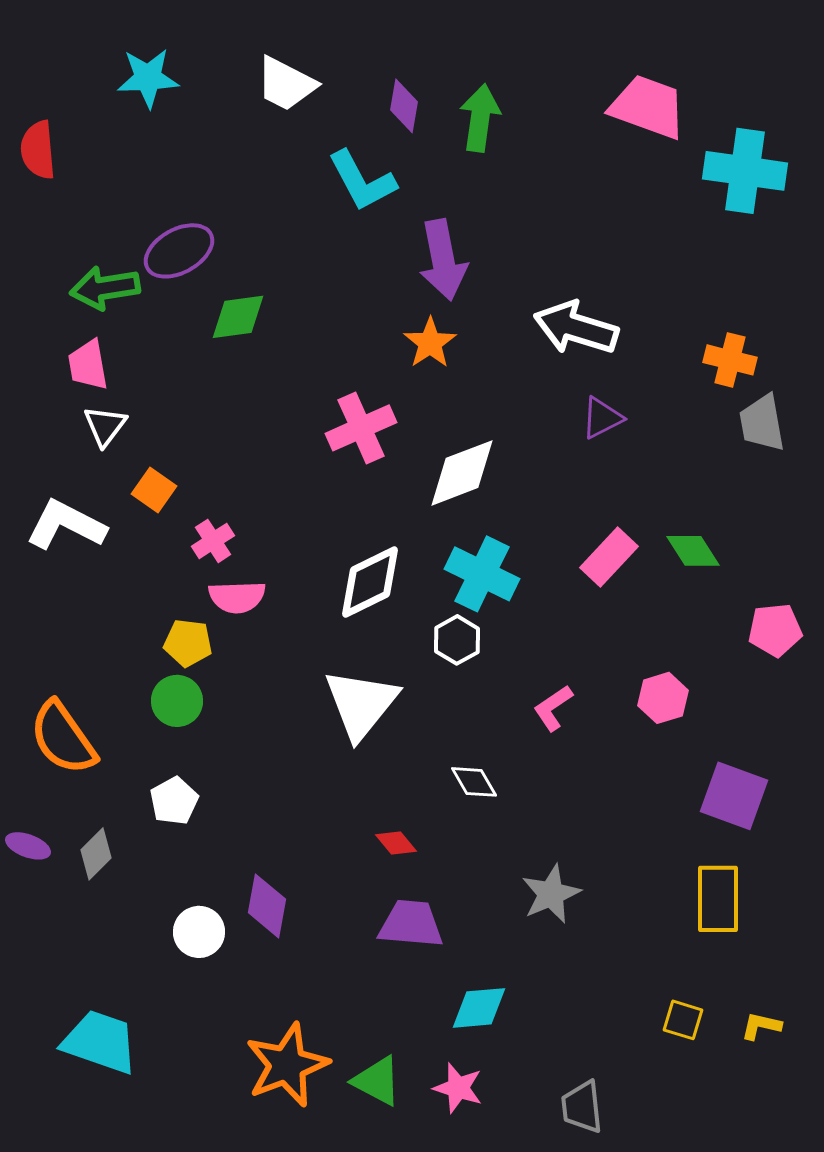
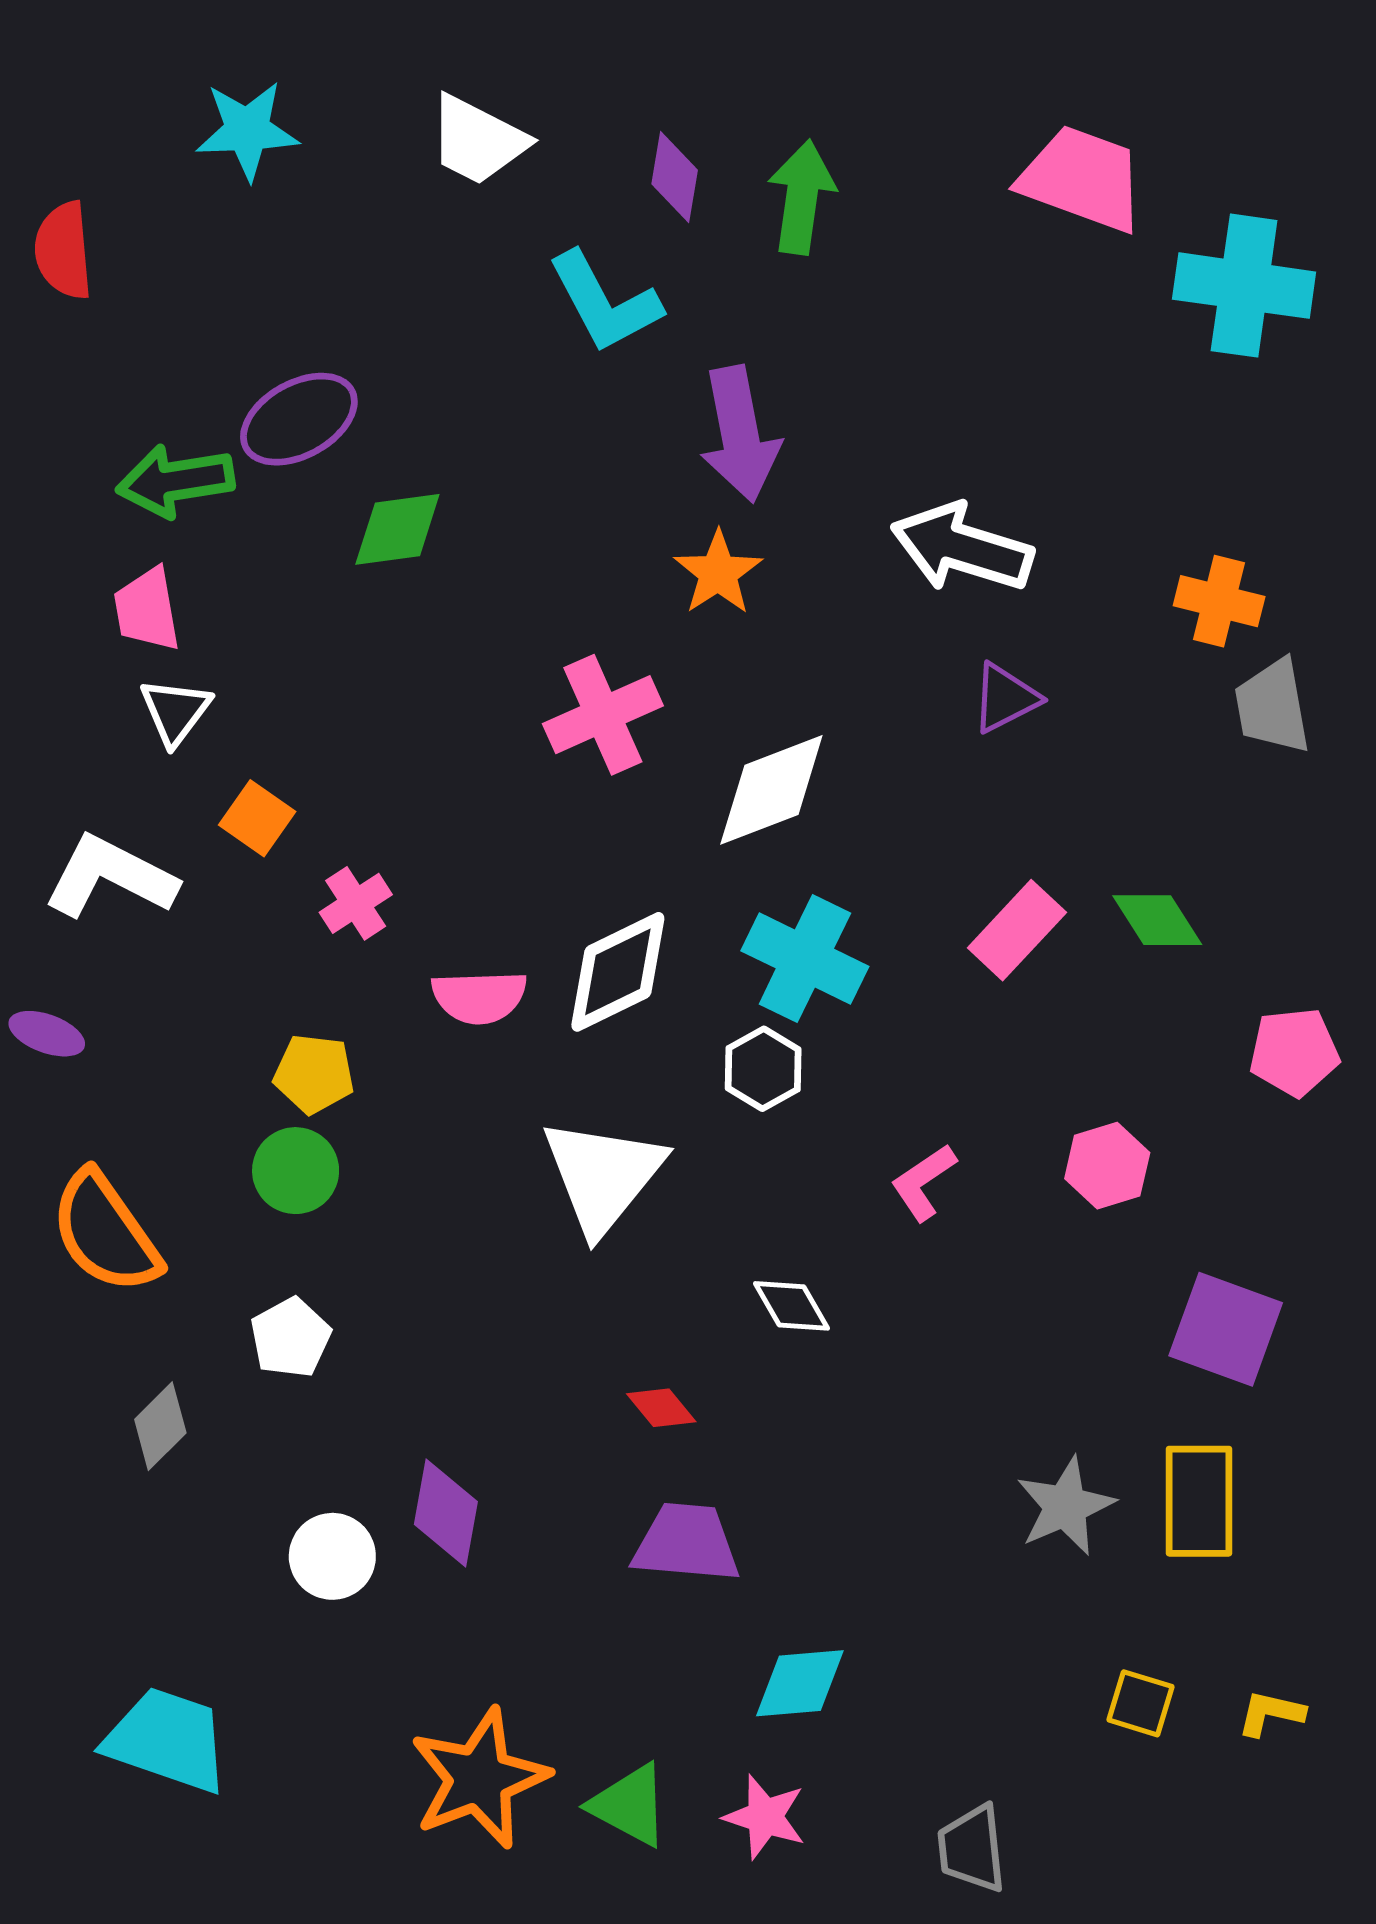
pink semicircle: (237, 597) -> (479, 997), moved
purple ellipse: (28, 846) -> (47, 1034), moved
gray star: (551, 894) -> (1065, 1506), moved

